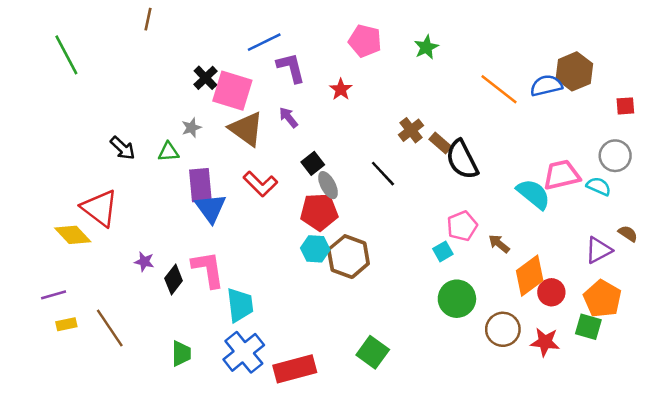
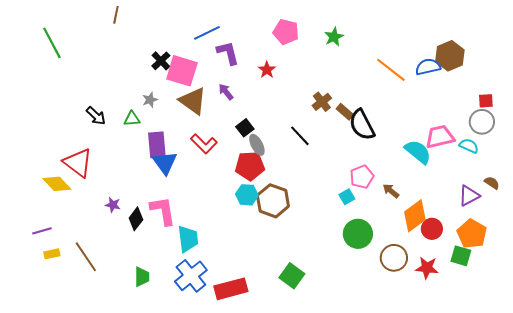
red square: (625, 106) -> (486, 101), moved

